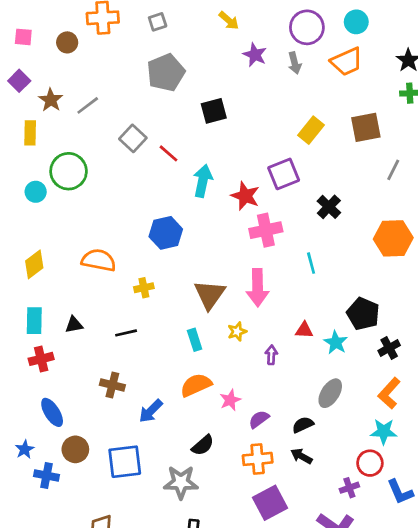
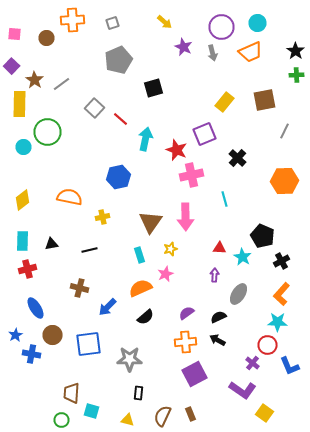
yellow rectangle: (30, 133) -> (20, 104), size x1.4
purple arrow: (271, 355) -> (214, 275), moved
pink star: (230, 400) -> (166, 274), moved
black semicircle: (203, 445) -> (146, 317), moved
purple cross: (349, 488) -> (252, 363), turned -32

